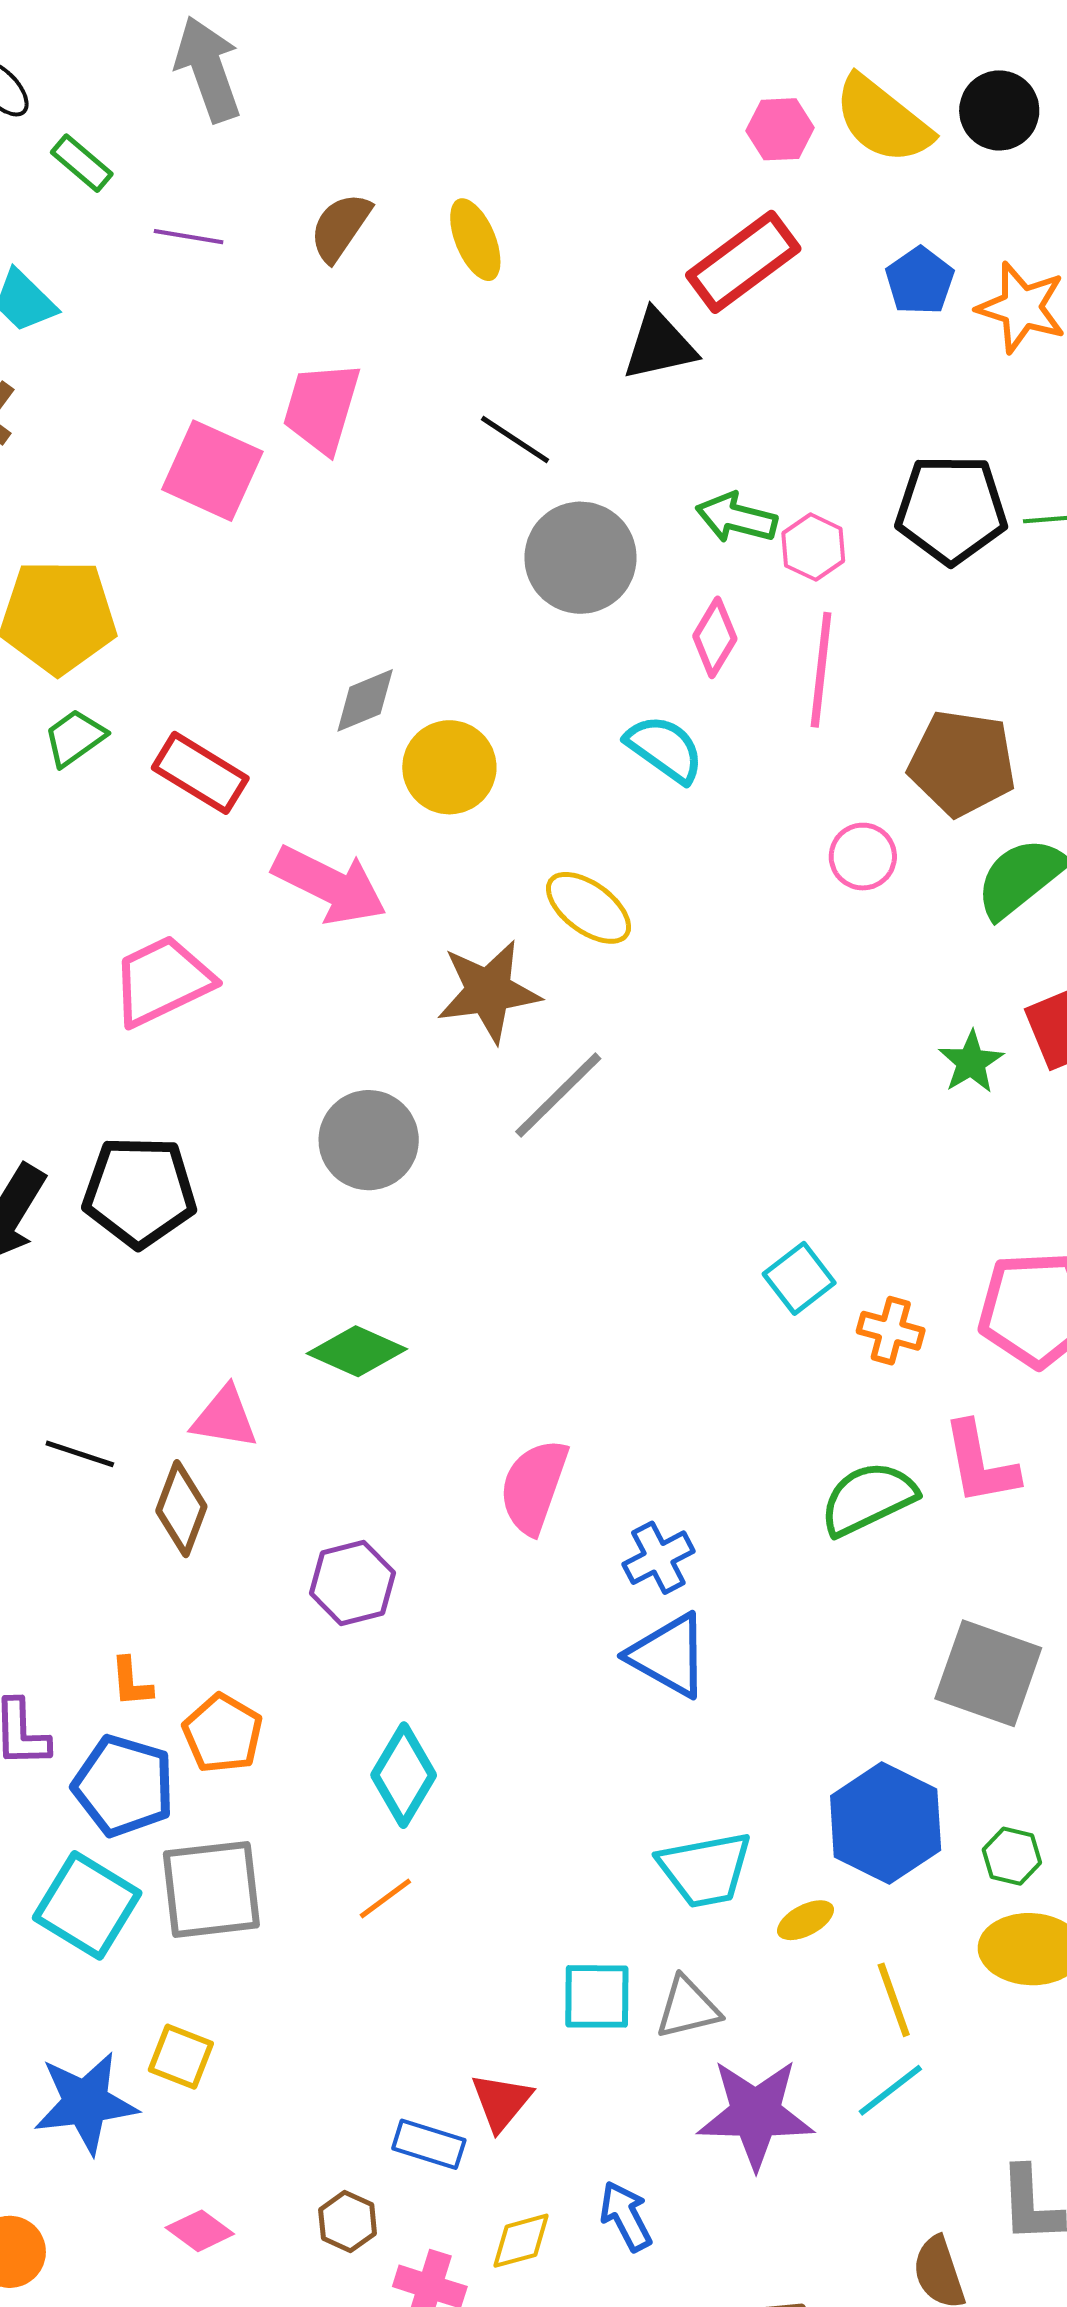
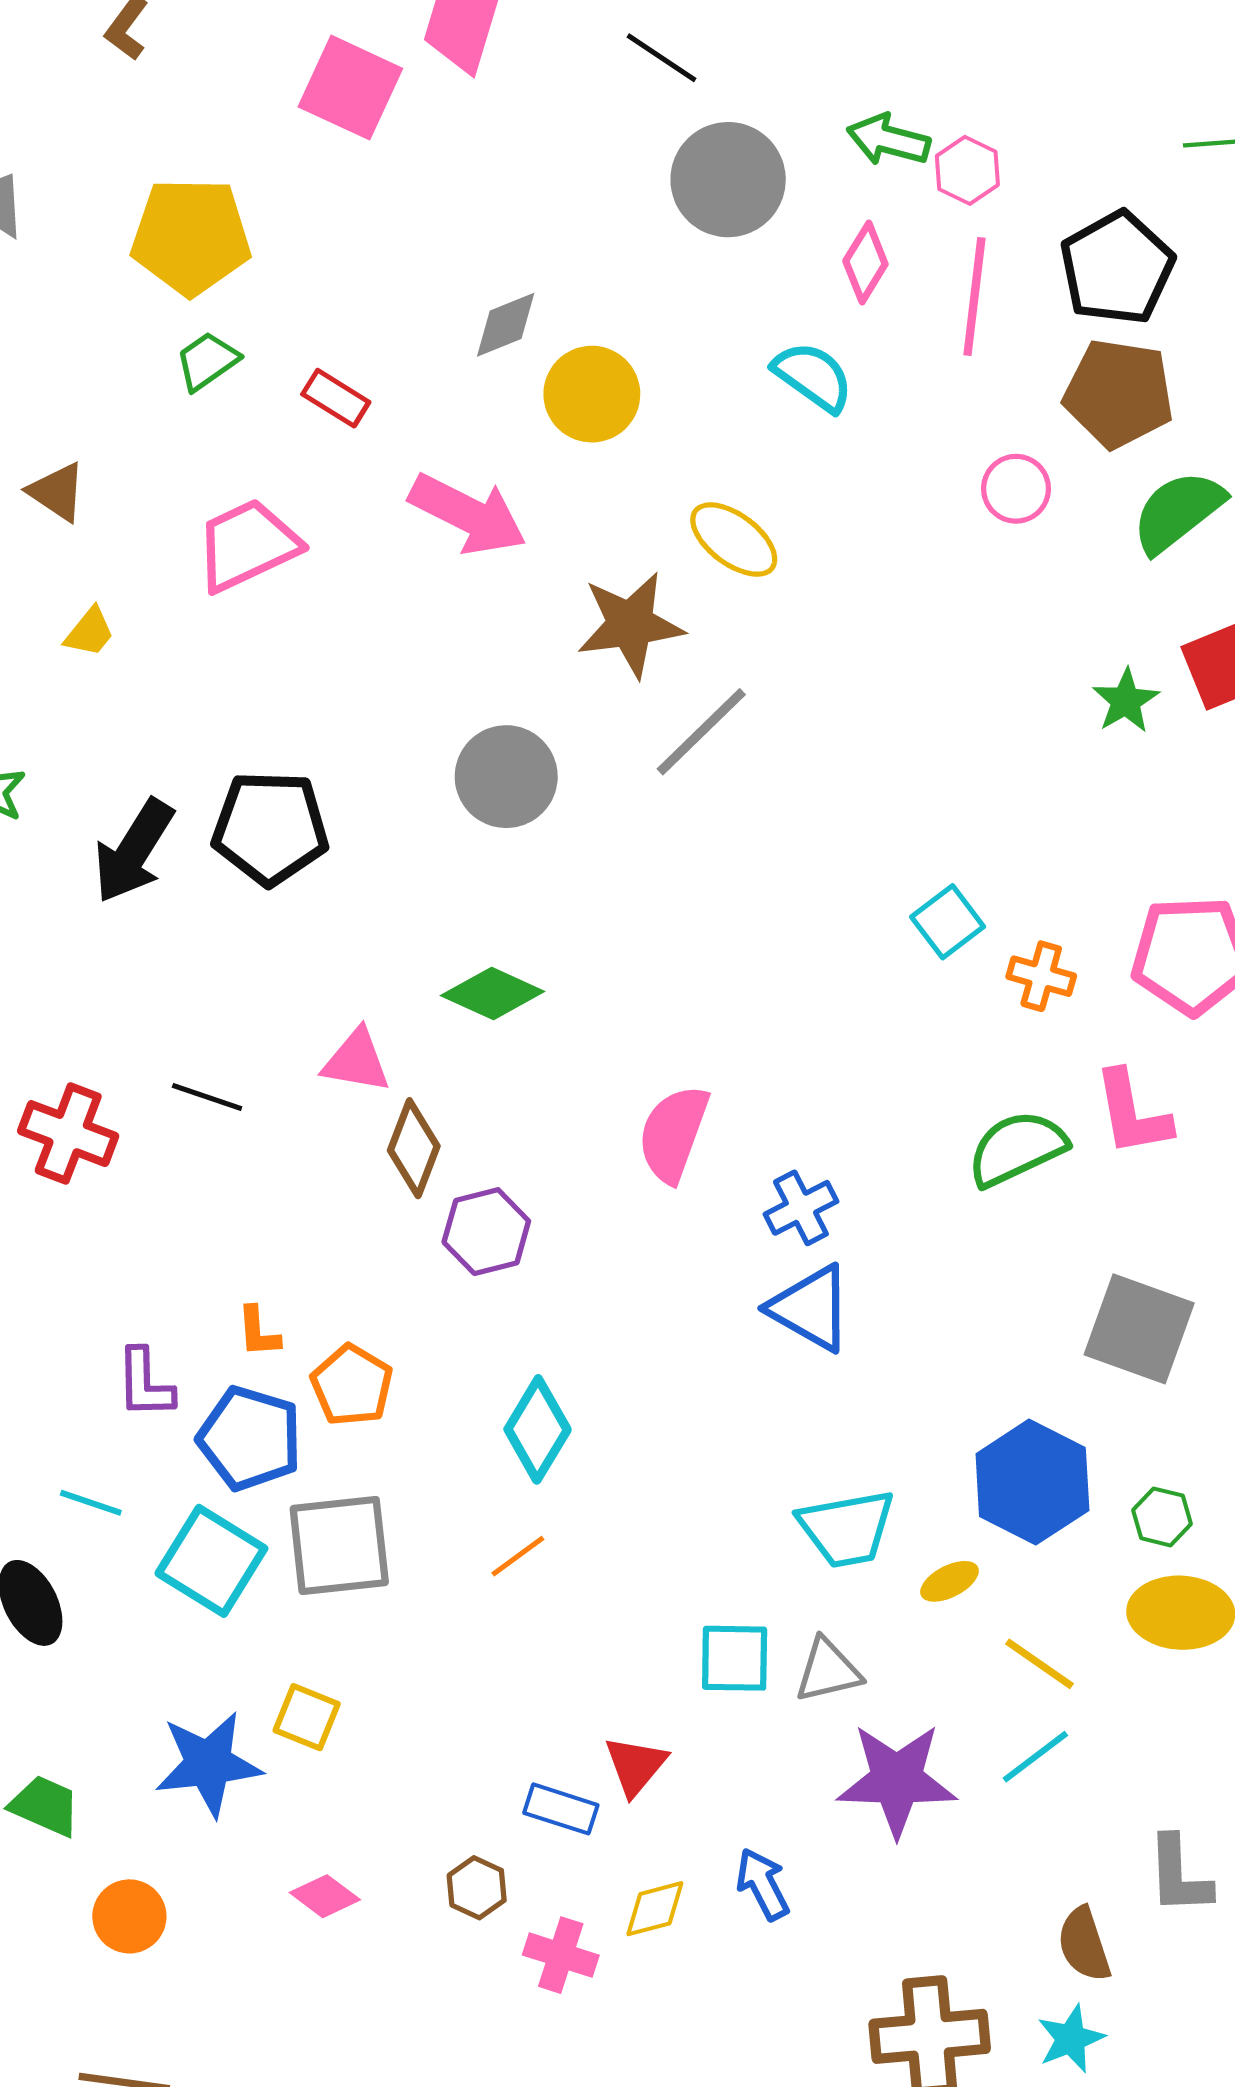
black pentagon: (951, 509) -> (1117, 268), moved, turned -30
red rectangle: (200, 773) -> (336, 398), size x0.7
pink trapezoid: (162, 981) -> (247, 545), moved
brown diamond: (181, 1509) -> (414, 1148), moved
yellow line: (894, 2000) -> (1040, 1664), turned -36

